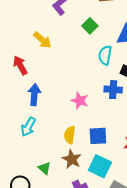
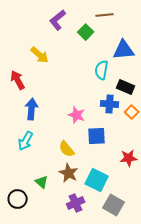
green square: (90, 26) -> (86, 32), moved
yellow semicircle: (70, 135) -> (67, 149), turned -48
blue square: (98, 136) -> (97, 136), moved

